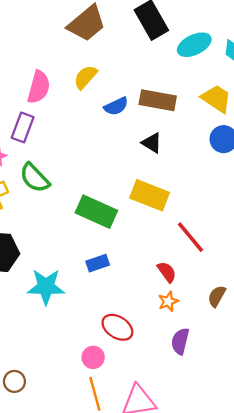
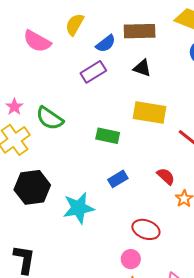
pink semicircle: (39, 87) -> (37, 41), turned 116
purple rectangle: (23, 127) -> (93, 72), moved, turned 50
green rectangle: (96, 212) -> (108, 136), size x0.7
red semicircle: (167, 272) -> (166, 176), moved

